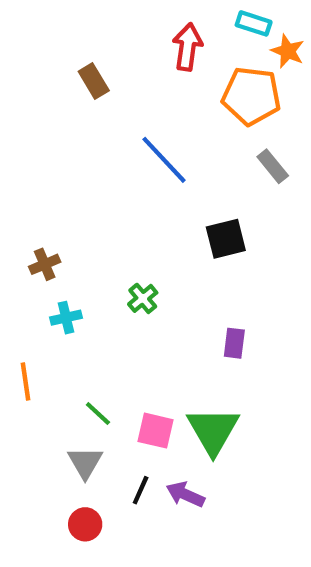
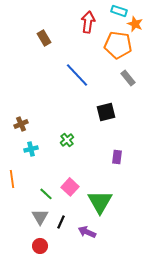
purple rectangle: (234, 343) -> (117, 157), moved
pink square: (156, 431) -> (70, 187), moved, turned 30
black line: (141, 490) -> (61, 222), moved

